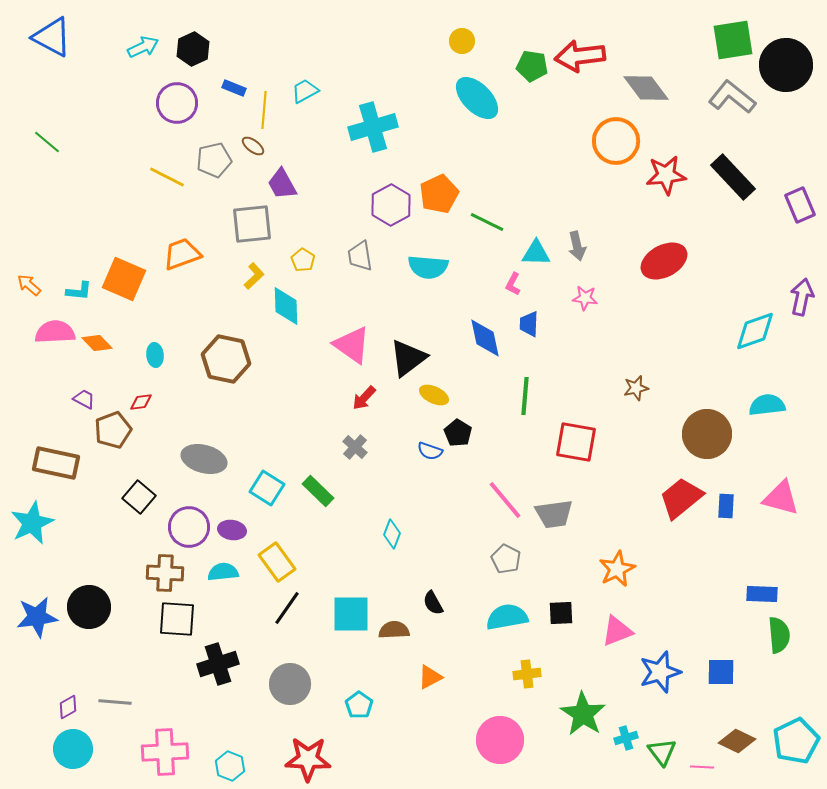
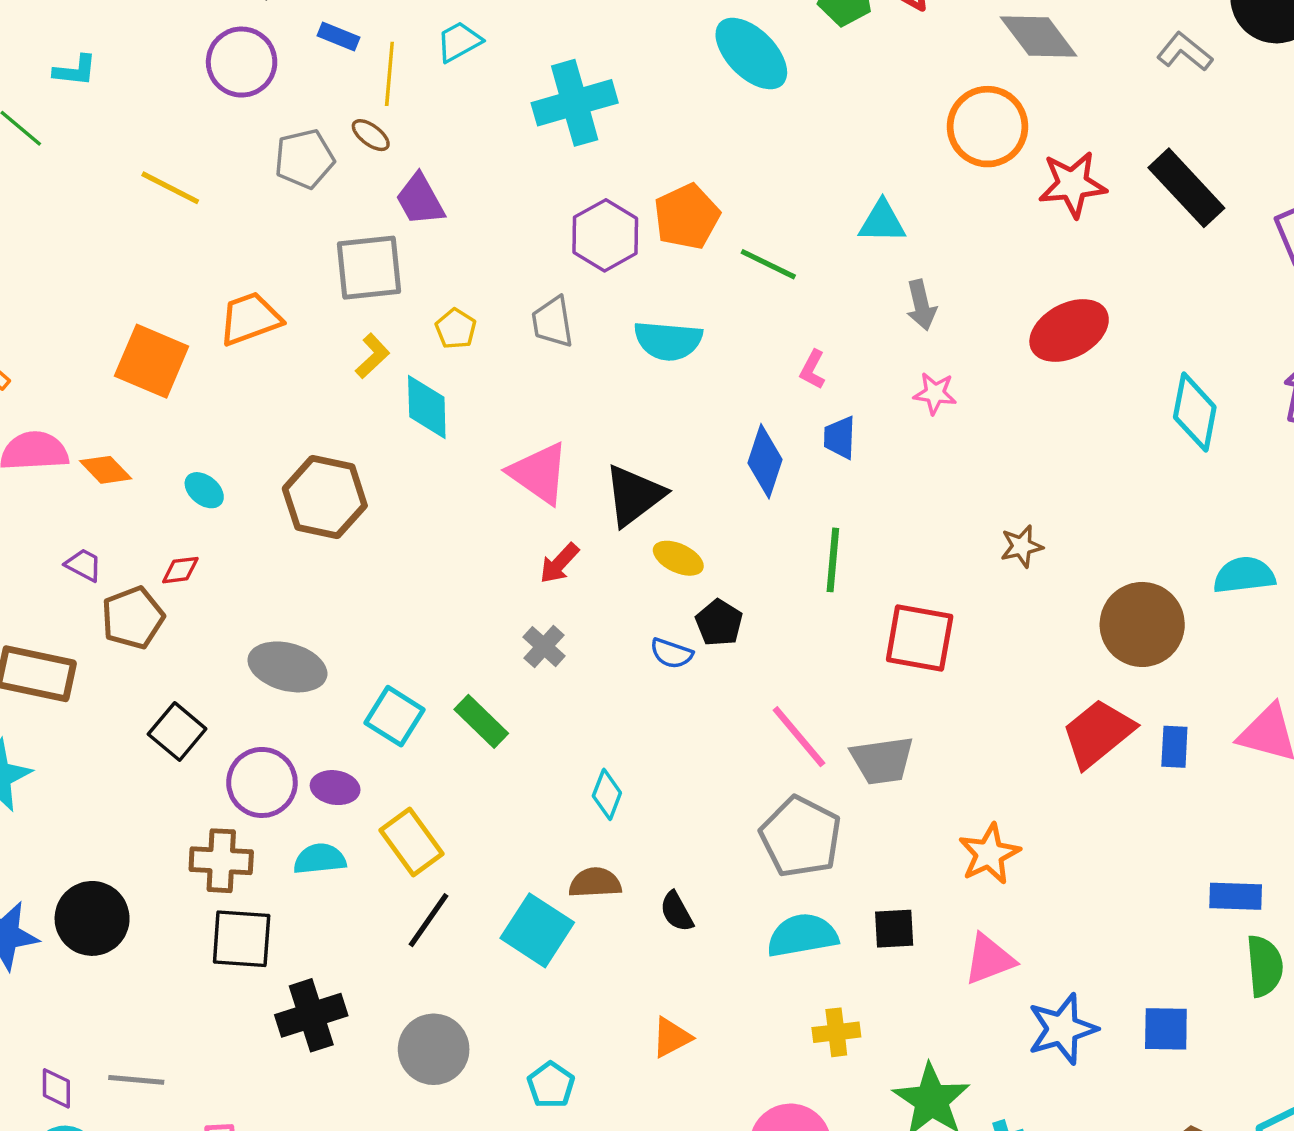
gray L-shape: (732, 97) -> (1185, 52), size x0.7
yellow line: (167, 177) -> (170, 188), moved
cyan triangle: (536, 253) -> (882, 222), moved
cyan L-shape: (79, 291) -> (75, 71), moved
cyan diamond: (755, 331) -> (1195, 412), moved, turned -60
blue diamond: (485, 338) -> (765, 461), turned 30
cyan ellipse: (155, 355) -> (204, 490), turned -45
gray pentagon: (506, 559) -> (801, 837), size x1.6
cyan square: (351, 614) -> (537, 930), turned 33
brown semicircle: (394, 630) -> (595, 883), moved
purple diamond: (68, 707) -> (56, 1088), turned -60

